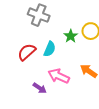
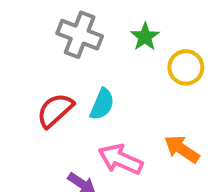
green star: (71, 36) -> (145, 37), moved

